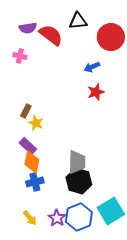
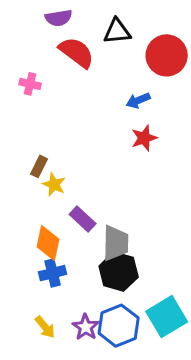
purple semicircle: (28, 28) -> (59, 18), moved
purple rectangle: (28, 146) -> (83, 219), moved

